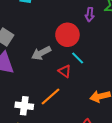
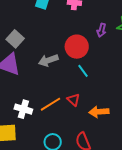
red triangle: (65, 71) -> (73, 100), moved

